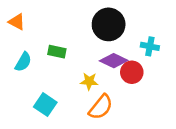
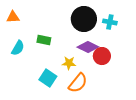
orange triangle: (17, 22) -> (13, 17), turned -32
cyan cross: (150, 46) -> (110, 22), moved
cyan square: (45, 105) -> (48, 78), moved

